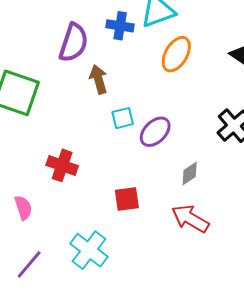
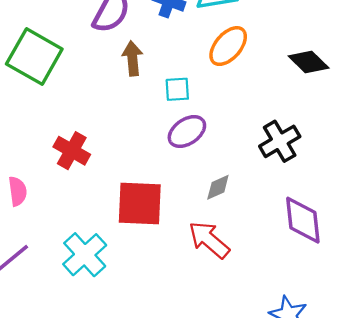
cyan square: (123, 118) -> (177, 89), moved
red square: (127, 199) -> (140, 203), size x1.6

